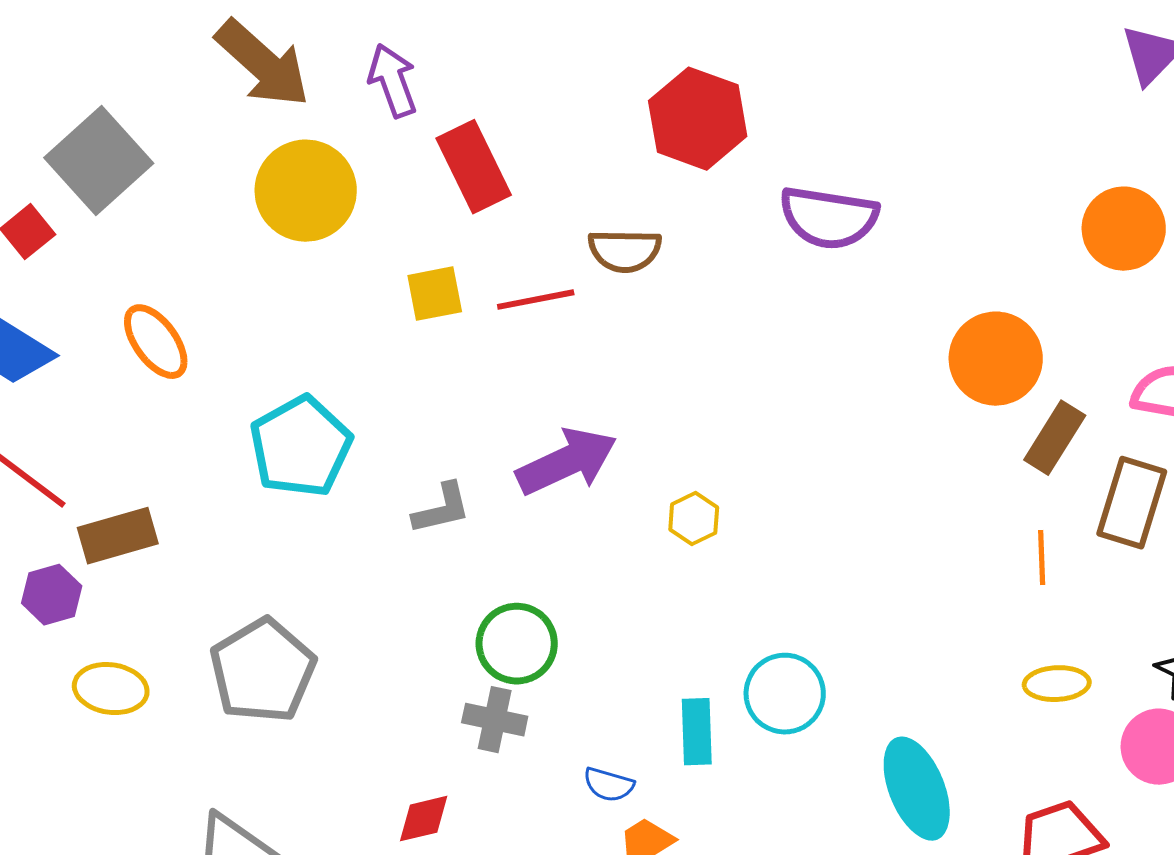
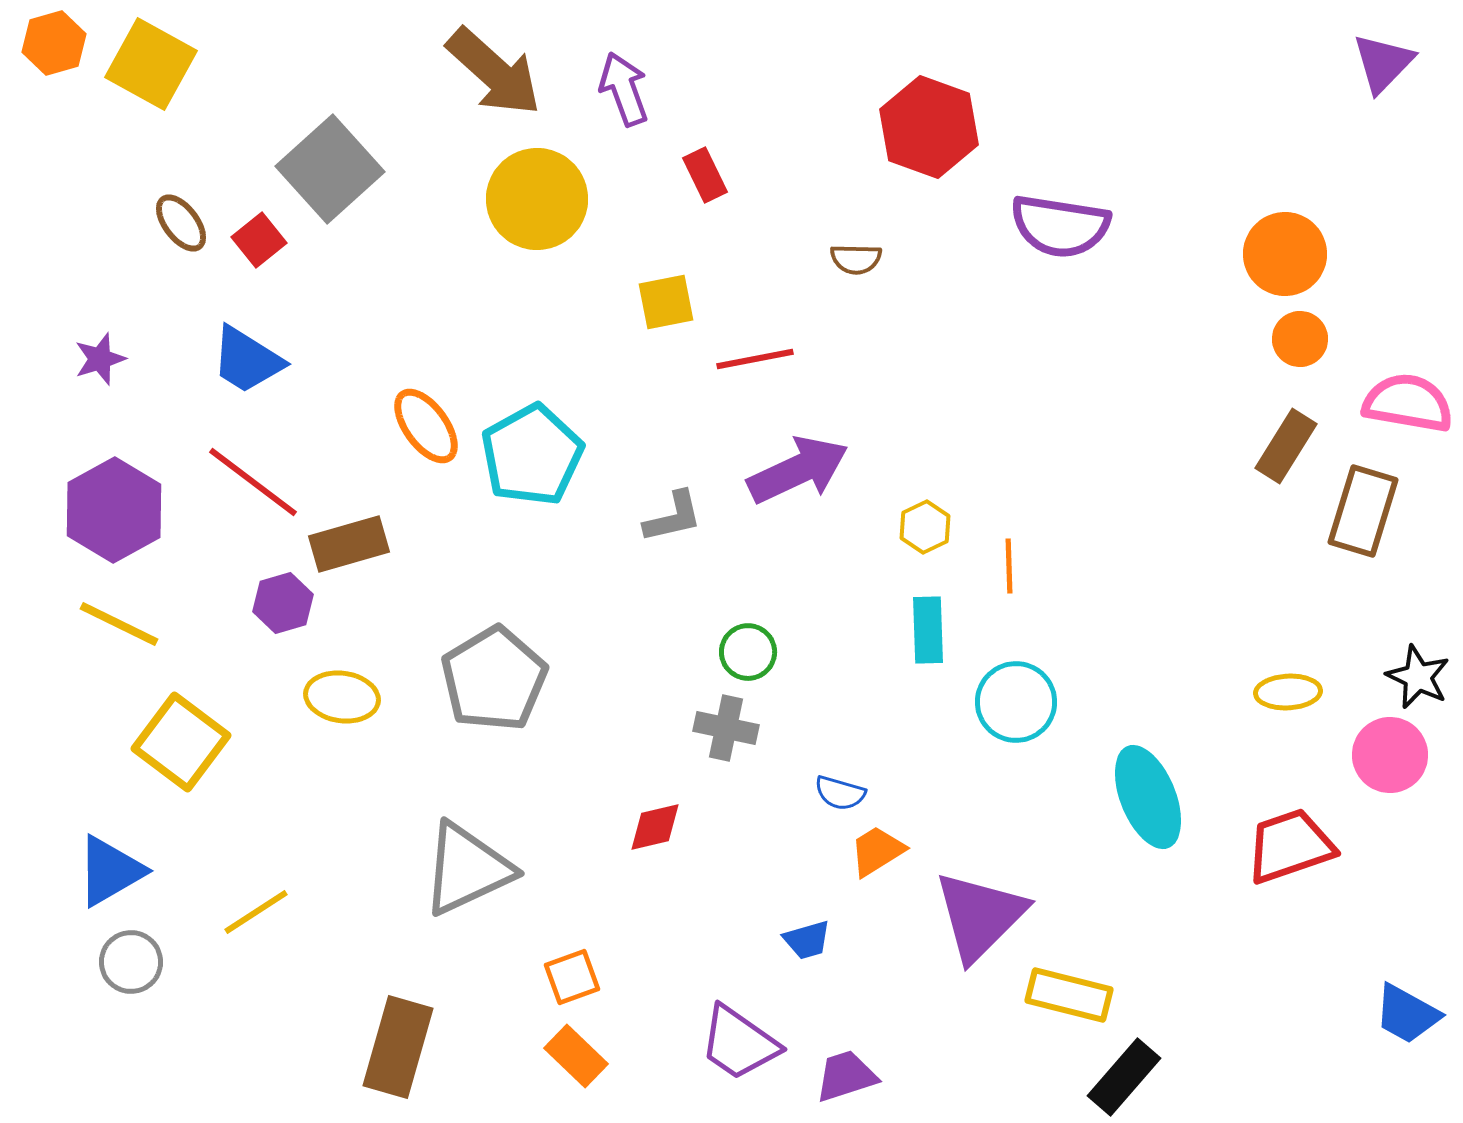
red rectangle: (474, 167) -> (705, 175), size x0.6
orange circle: (1124, 229) -> (1285, 254), moved
brown semicircle: (625, 251) -> (856, 259), size x0.7
red line: (536, 300) -> (755, 359), moved
orange ellipse: (156, 342) -> (426, 426), moved
orange circle: (996, 359) -> (1300, 339), moved, size x0.6
orange line: (1042, 558) -> (1009, 566), moved
green circle: (517, 644) -> (748, 652), size x0.7
cyan rectangle: (697, 732) -> (928, 630), moved

